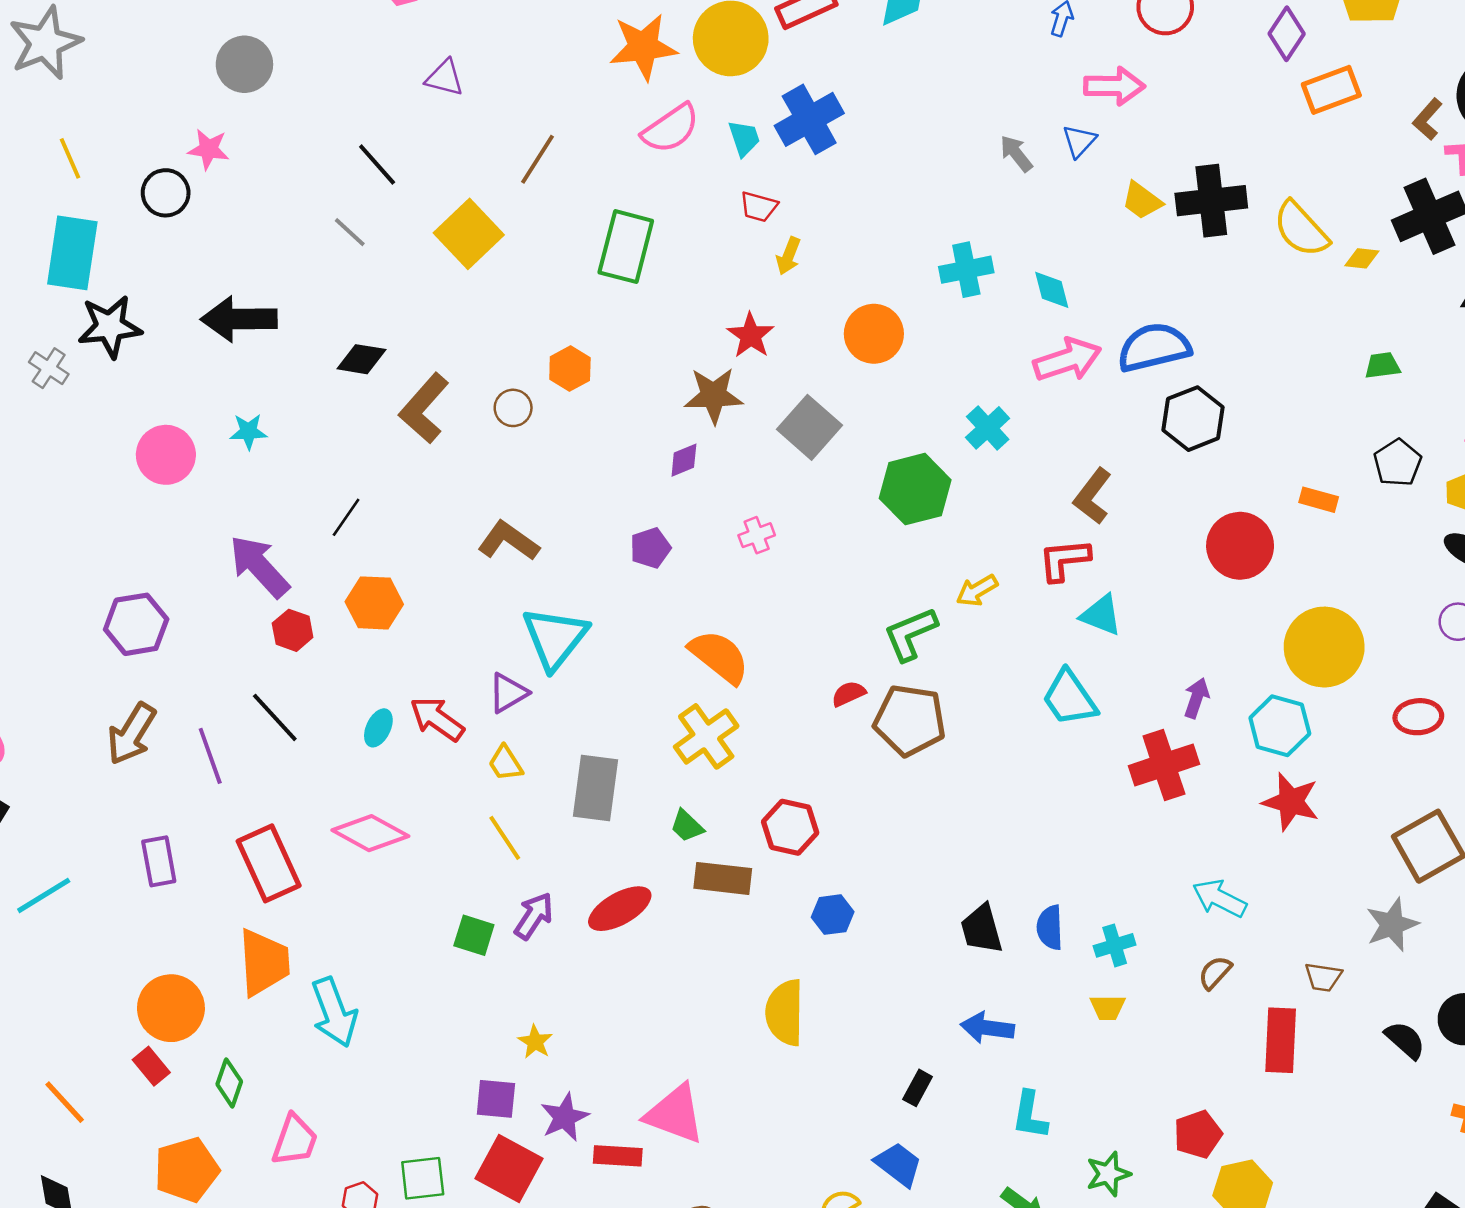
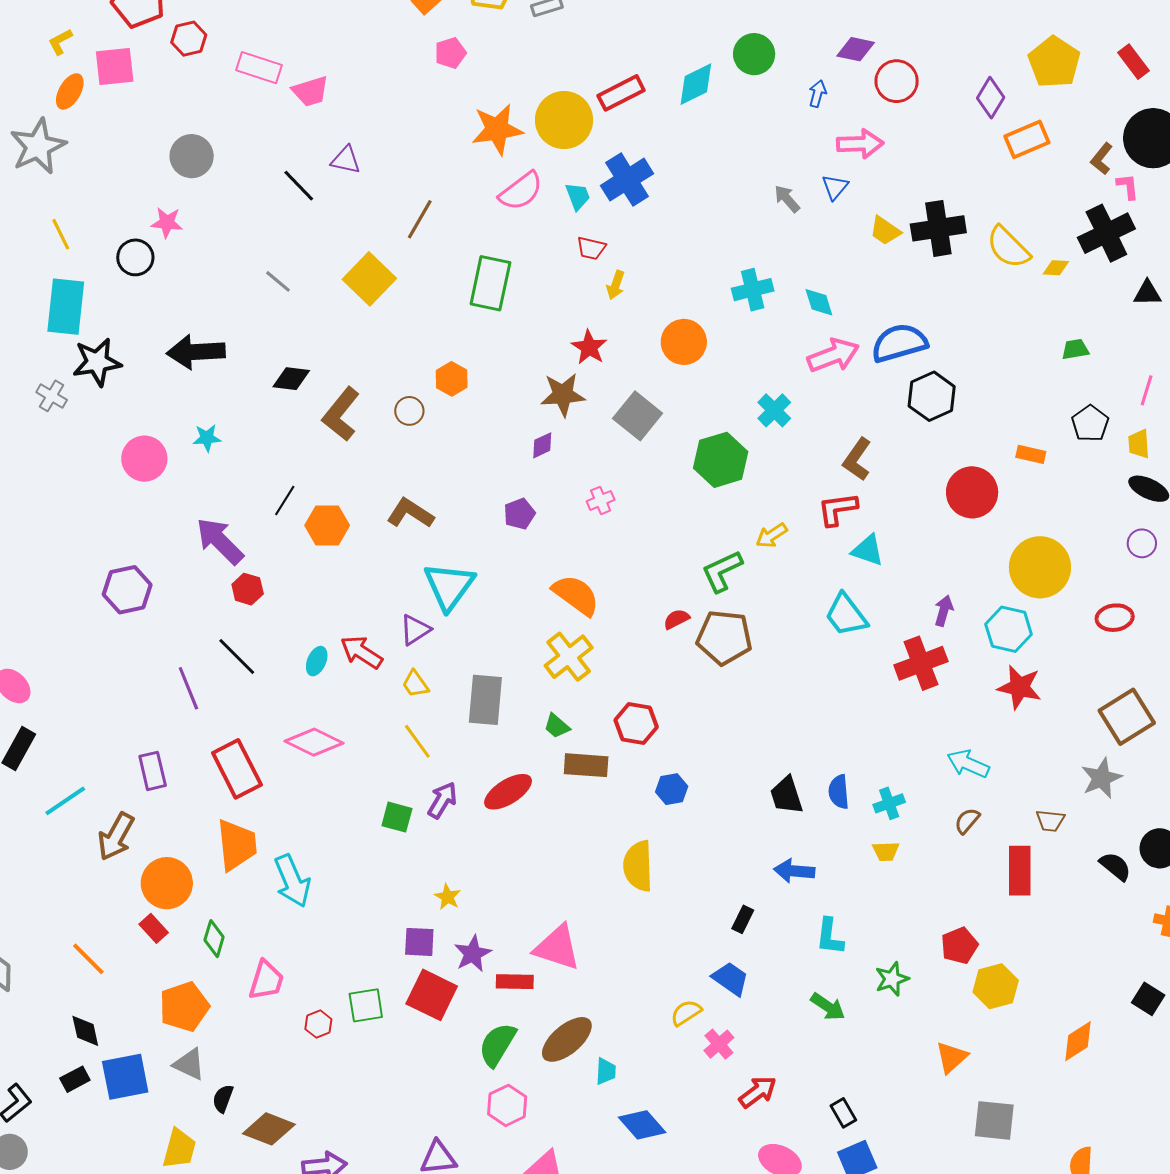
black line: (377, 165) -> (299, 186), moved
orange hexagon: (374, 603) -> (327, 525), moved
brown arrow: (131, 734) -> (116, 837), moved

